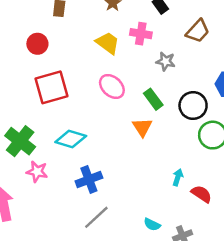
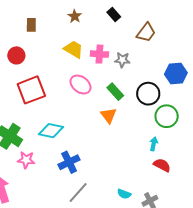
pink cross: (141, 34) -> (99, 54), moved
cyan arrow: (178, 177) -> (154, 144), moved

